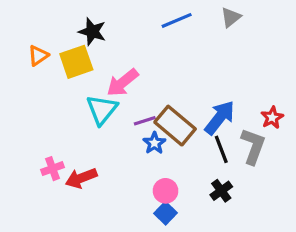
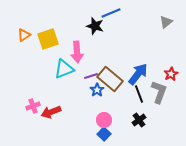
gray triangle: (231, 17) -> (166, 22), moved
black star: (92, 32) -> (95, 26), moved
pink arrow: (123, 83) -> (77, 52), turned -55
cyan triangle: (102, 110) -> (64, 69), turned 30

